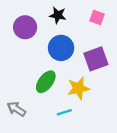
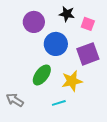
black star: (58, 15) -> (67, 14), moved
pink square: (97, 17) -> (88, 24), moved
purple circle: (25, 27) -> (34, 22), moved

